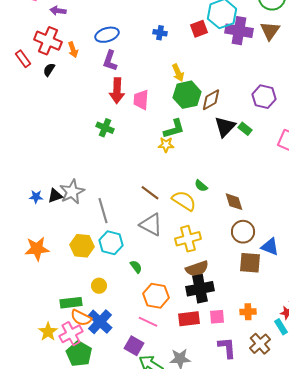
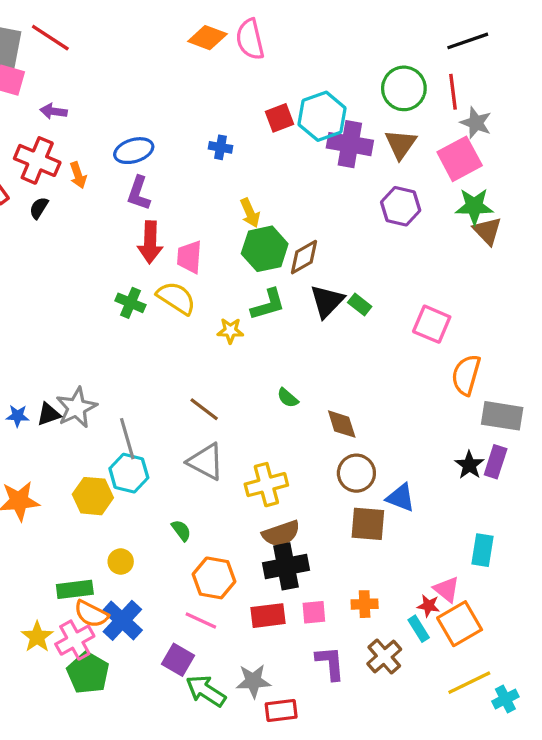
red square: (199, 29) -> (279, 118), moved
purple hexagon: (264, 97) -> (401, 206), moved
green L-shape: (174, 129) -> (268, 304), moved
yellow semicircle: (184, 201) -> (176, 298), moved
cyan hexagon: (111, 243) -> (129, 473), moved

